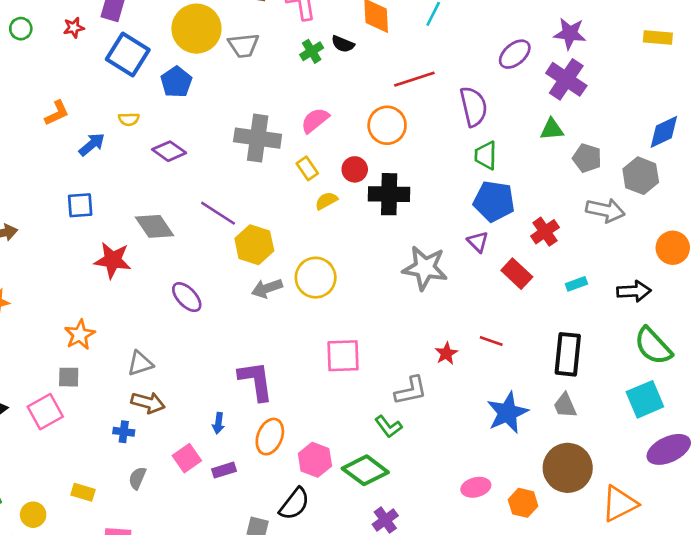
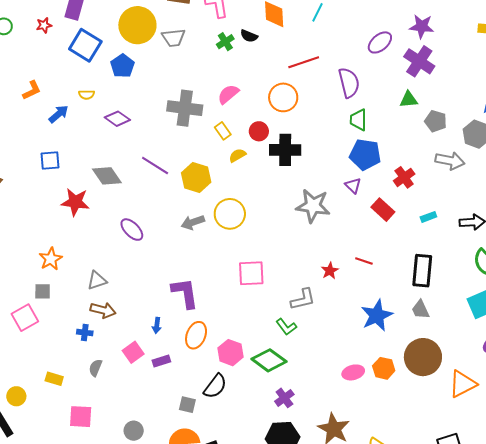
yellow hexagon: (254, 245) -> (196, 177), moved
orange hexagon: (523, 503) -> (384, 368), moved

